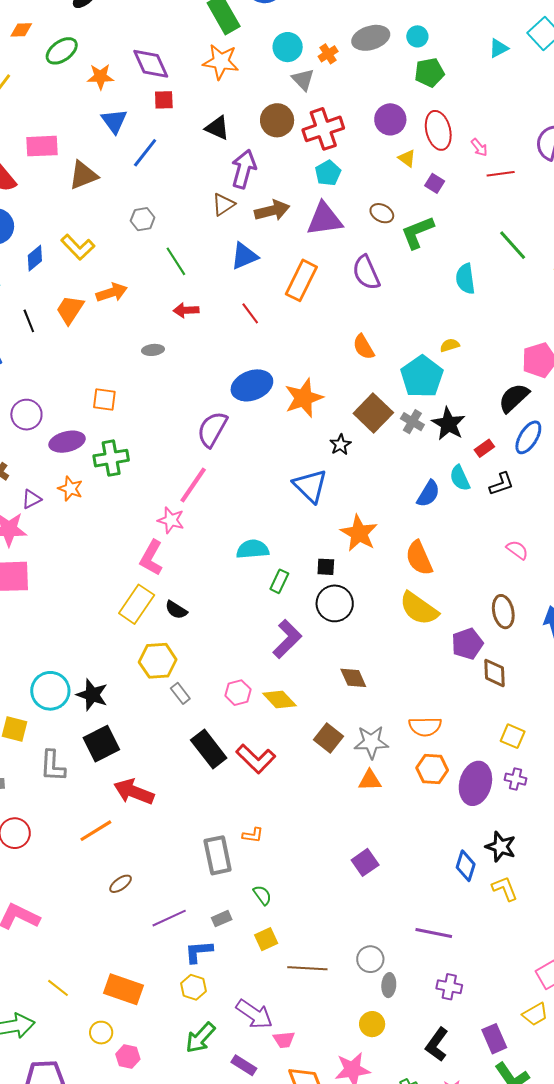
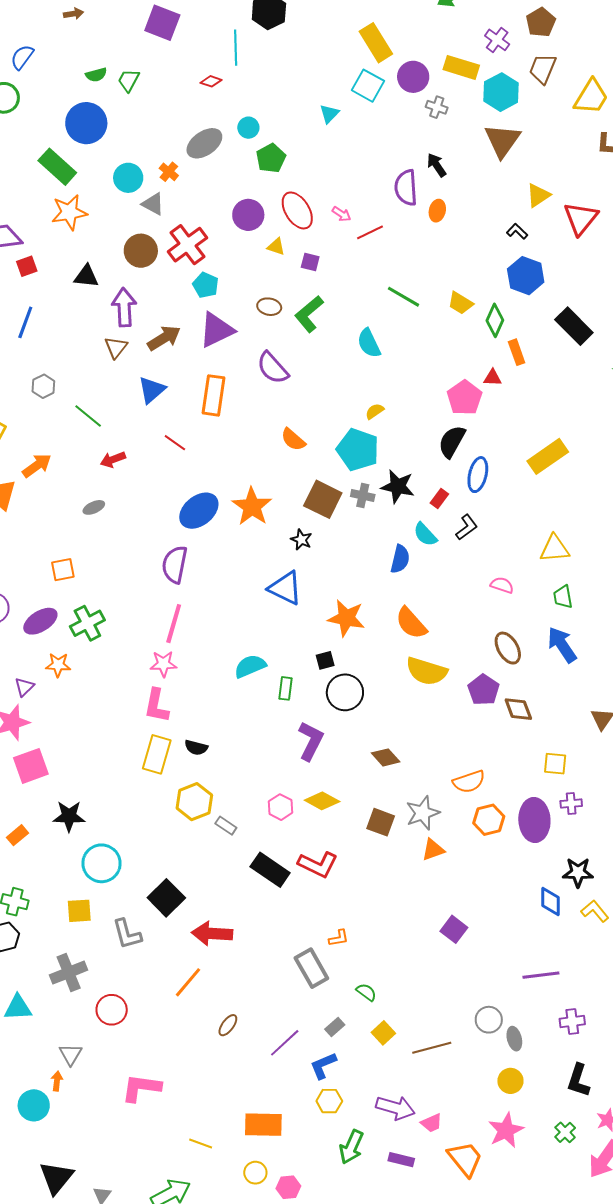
black star: (92, 695) -> (69, 816), moved

